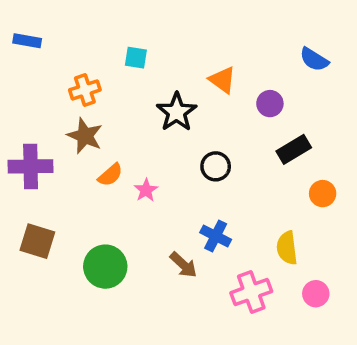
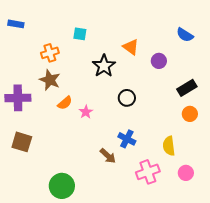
black rectangle: (294, 149) -> (187, 88), moved
green circle: (105, 267) -> (62, 186), moved

